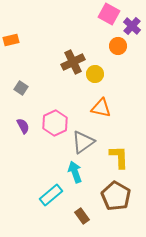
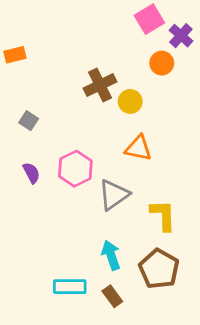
pink square: (109, 14) -> (149, 19), turned 30
cyan arrow: (75, 172) -> (111, 255), moved
cyan rectangle: (51, 195) -> (70, 287), moved, turned 40

